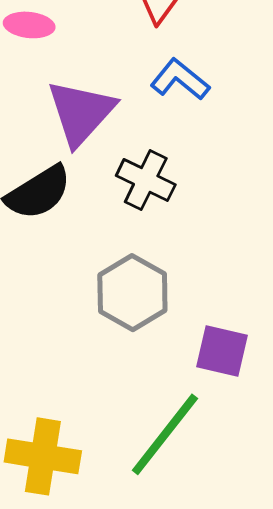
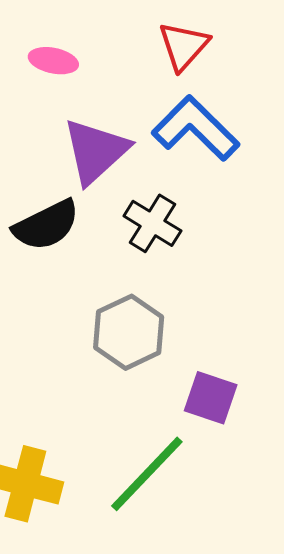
blue L-shape: (180, 79) -> (196, 128), size x1.5

